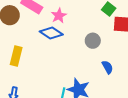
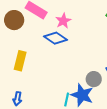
gray circle: (93, 41) -> (94, 79), moved

